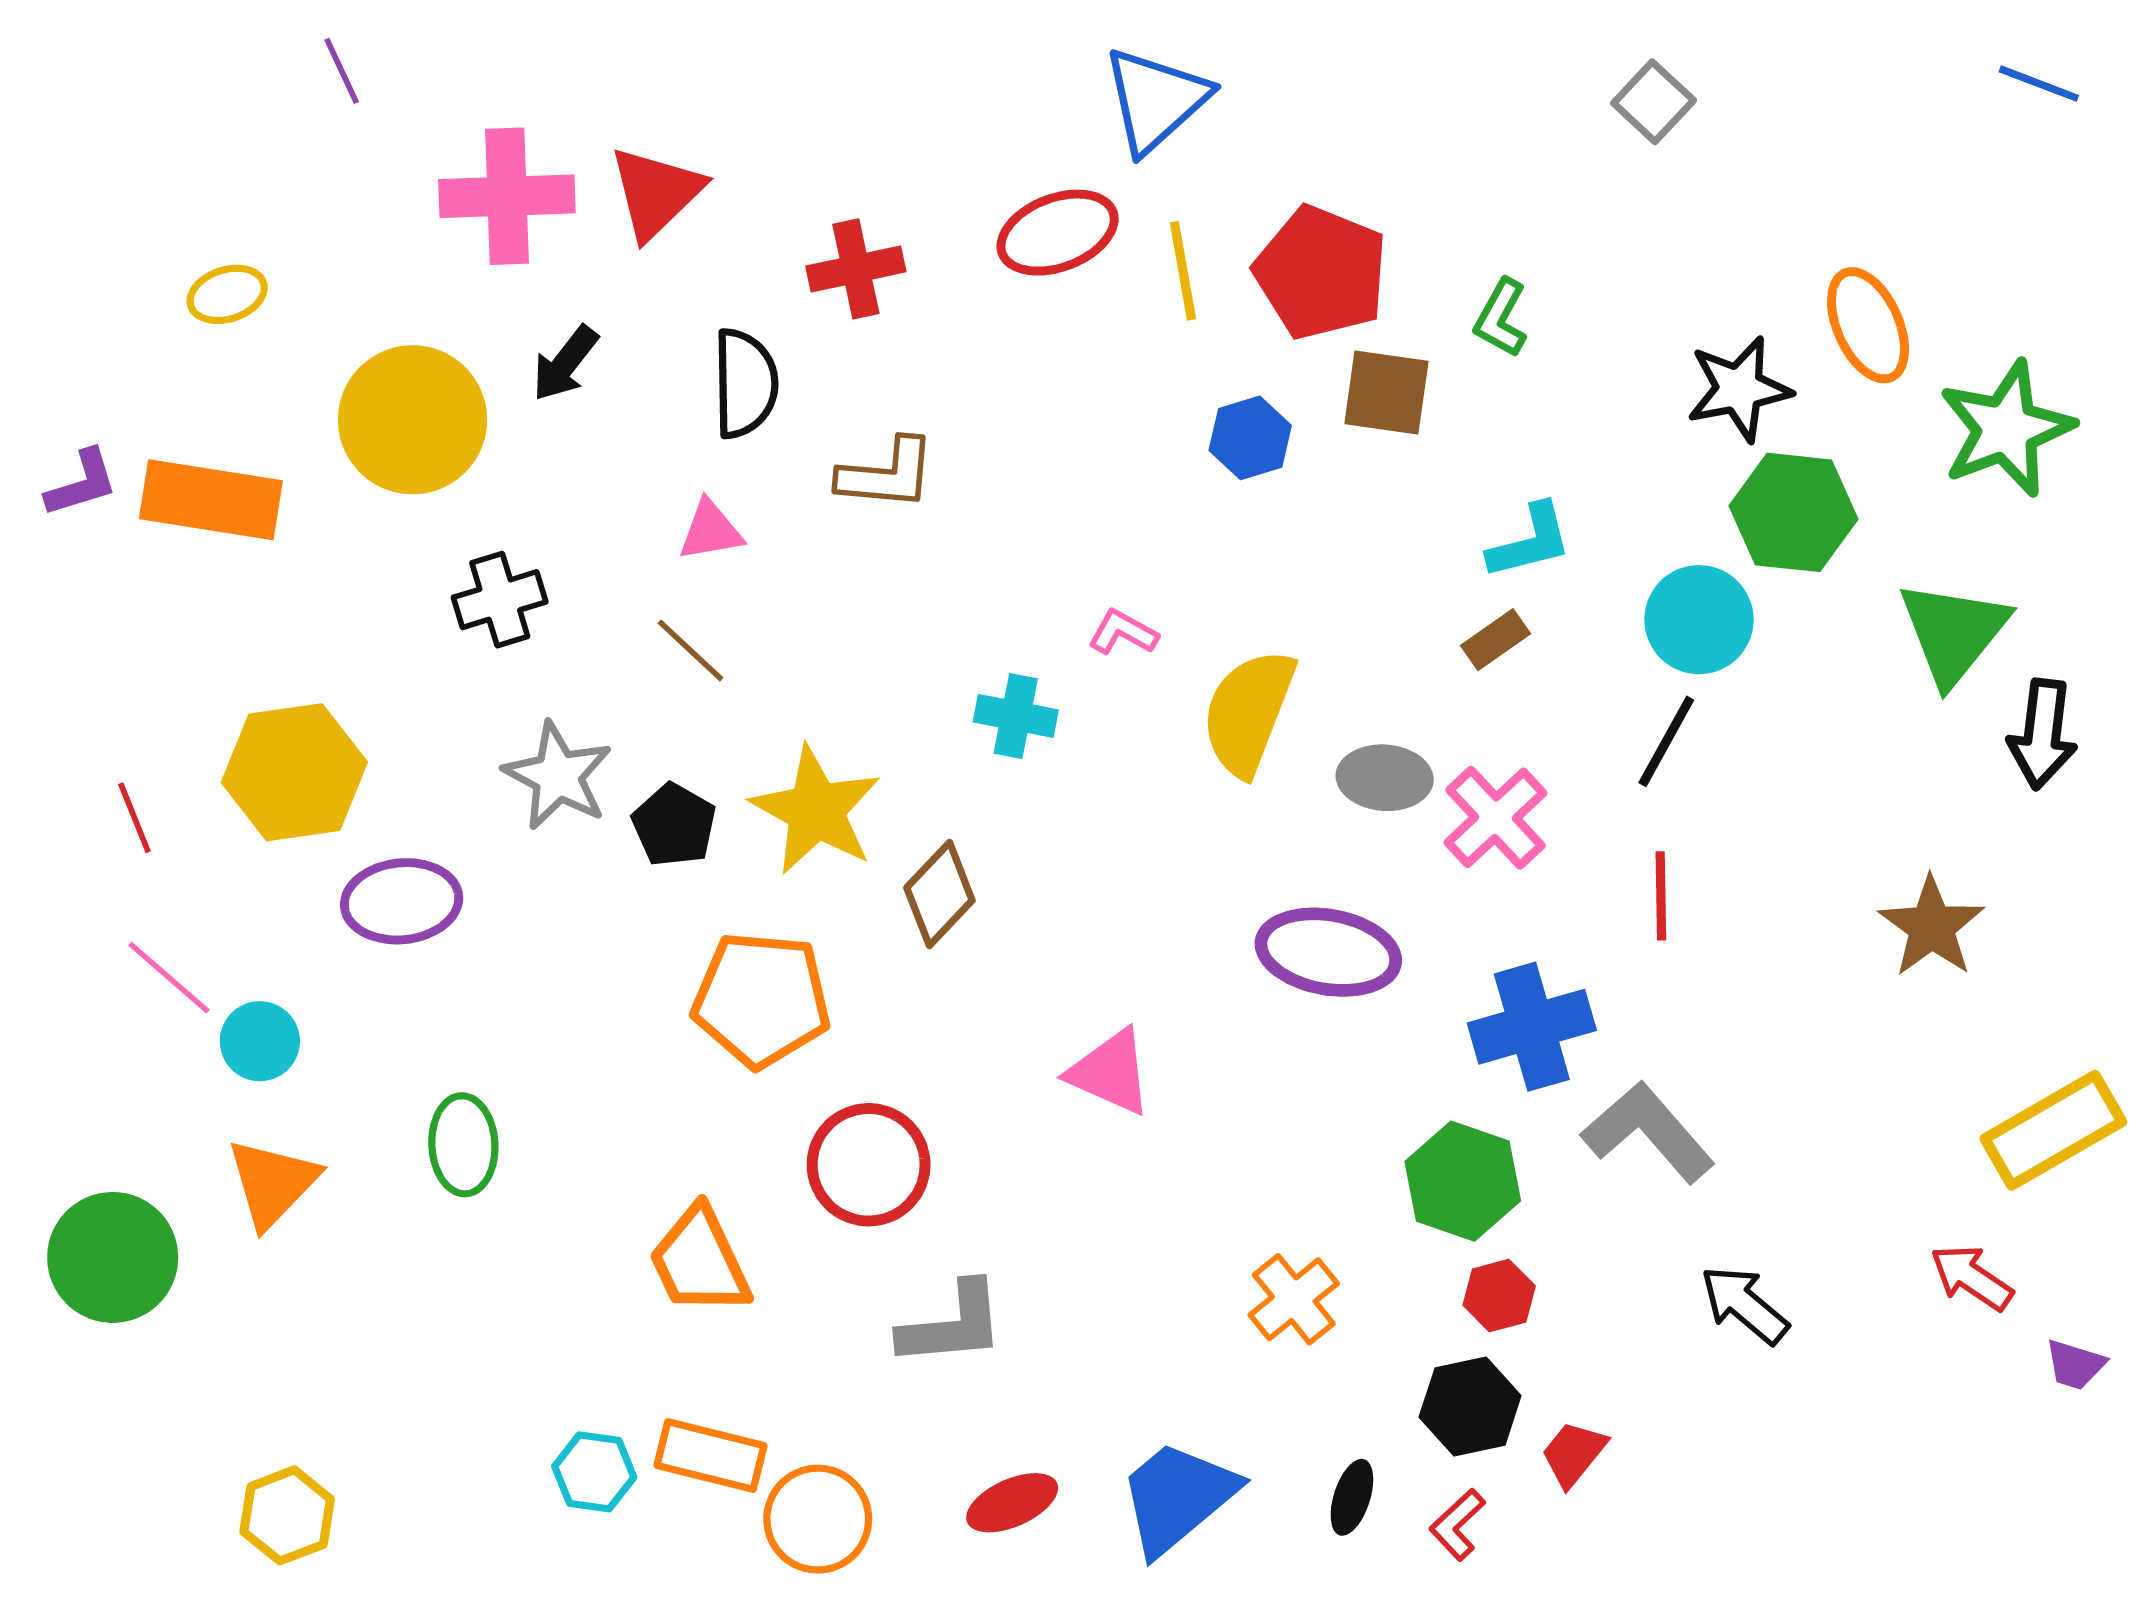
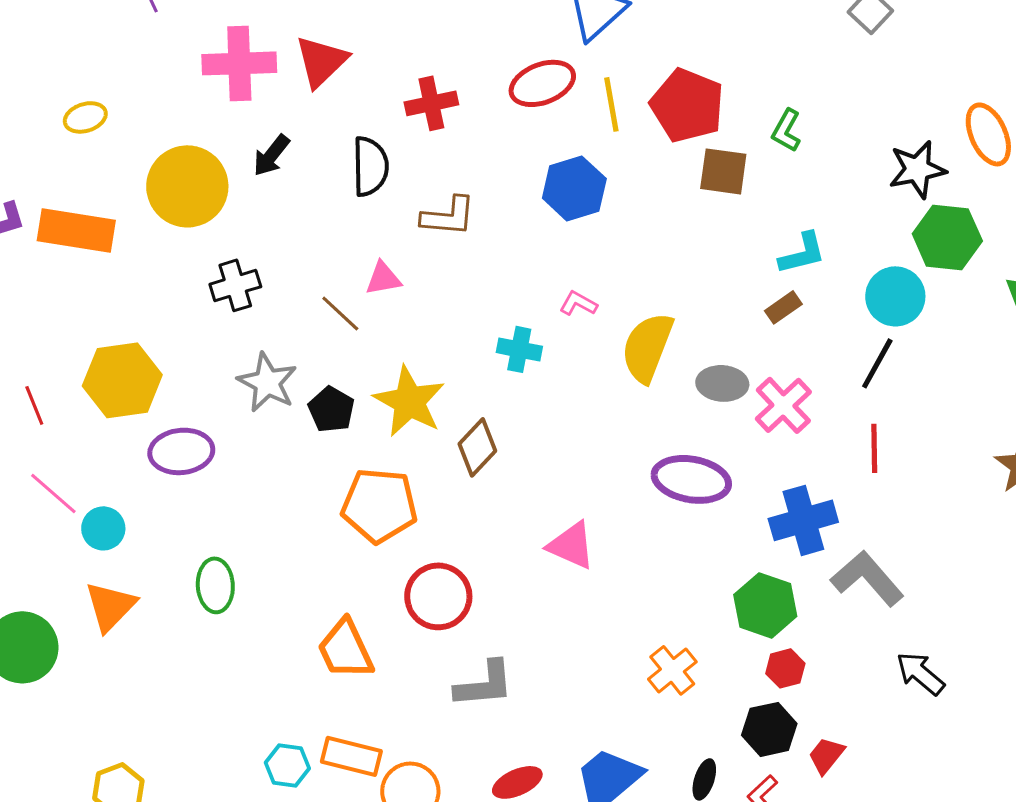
blue hexagon: (1250, 438) -> (574, 188), moved, size x1.4
pink triangle: (710, 531) -> (383, 278), moved

